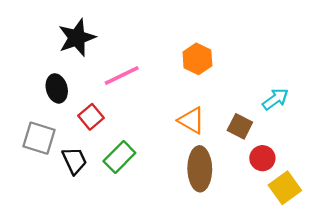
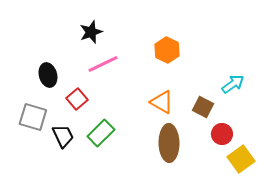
black star: (77, 38) -> (91, 32), moved, size x0.7

